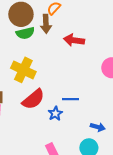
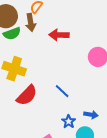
blue line: (70, 99) -> (62, 91), turned 49
blue star: (55, 114) -> (69, 122), moved

